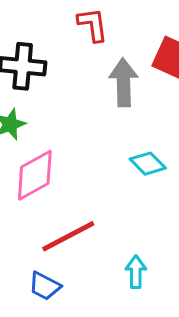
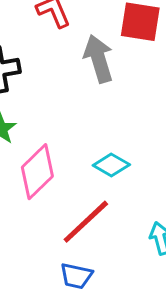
cyan diamond: (148, 164) -> (111, 165), moved

